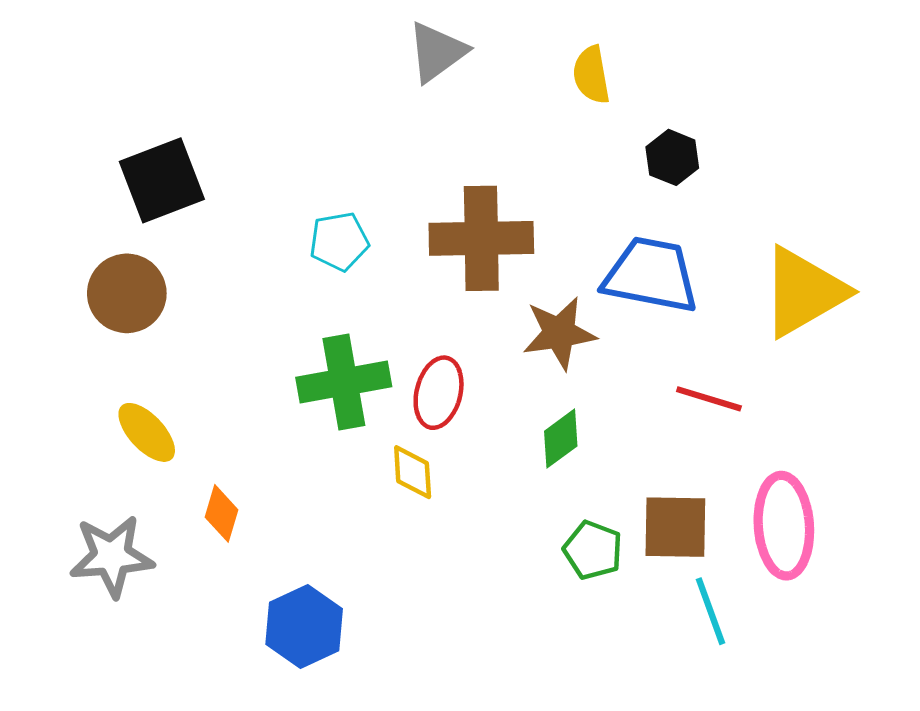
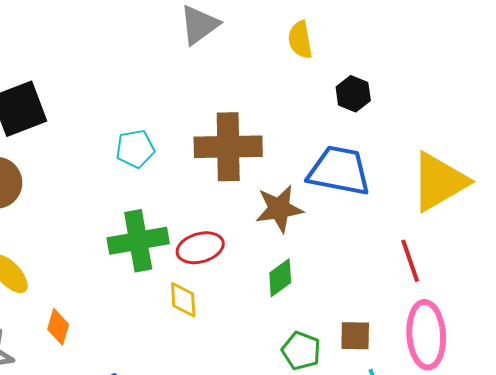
red ellipse: (439, 393) -> (200, 248), turned 60
red line: (709, 399) -> (410, 261), moved, turned 54
brown square: (675, 527) -> (355, 336), size x0.7

